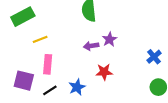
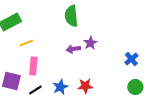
red star: (104, 72) -> (85, 86), moved

